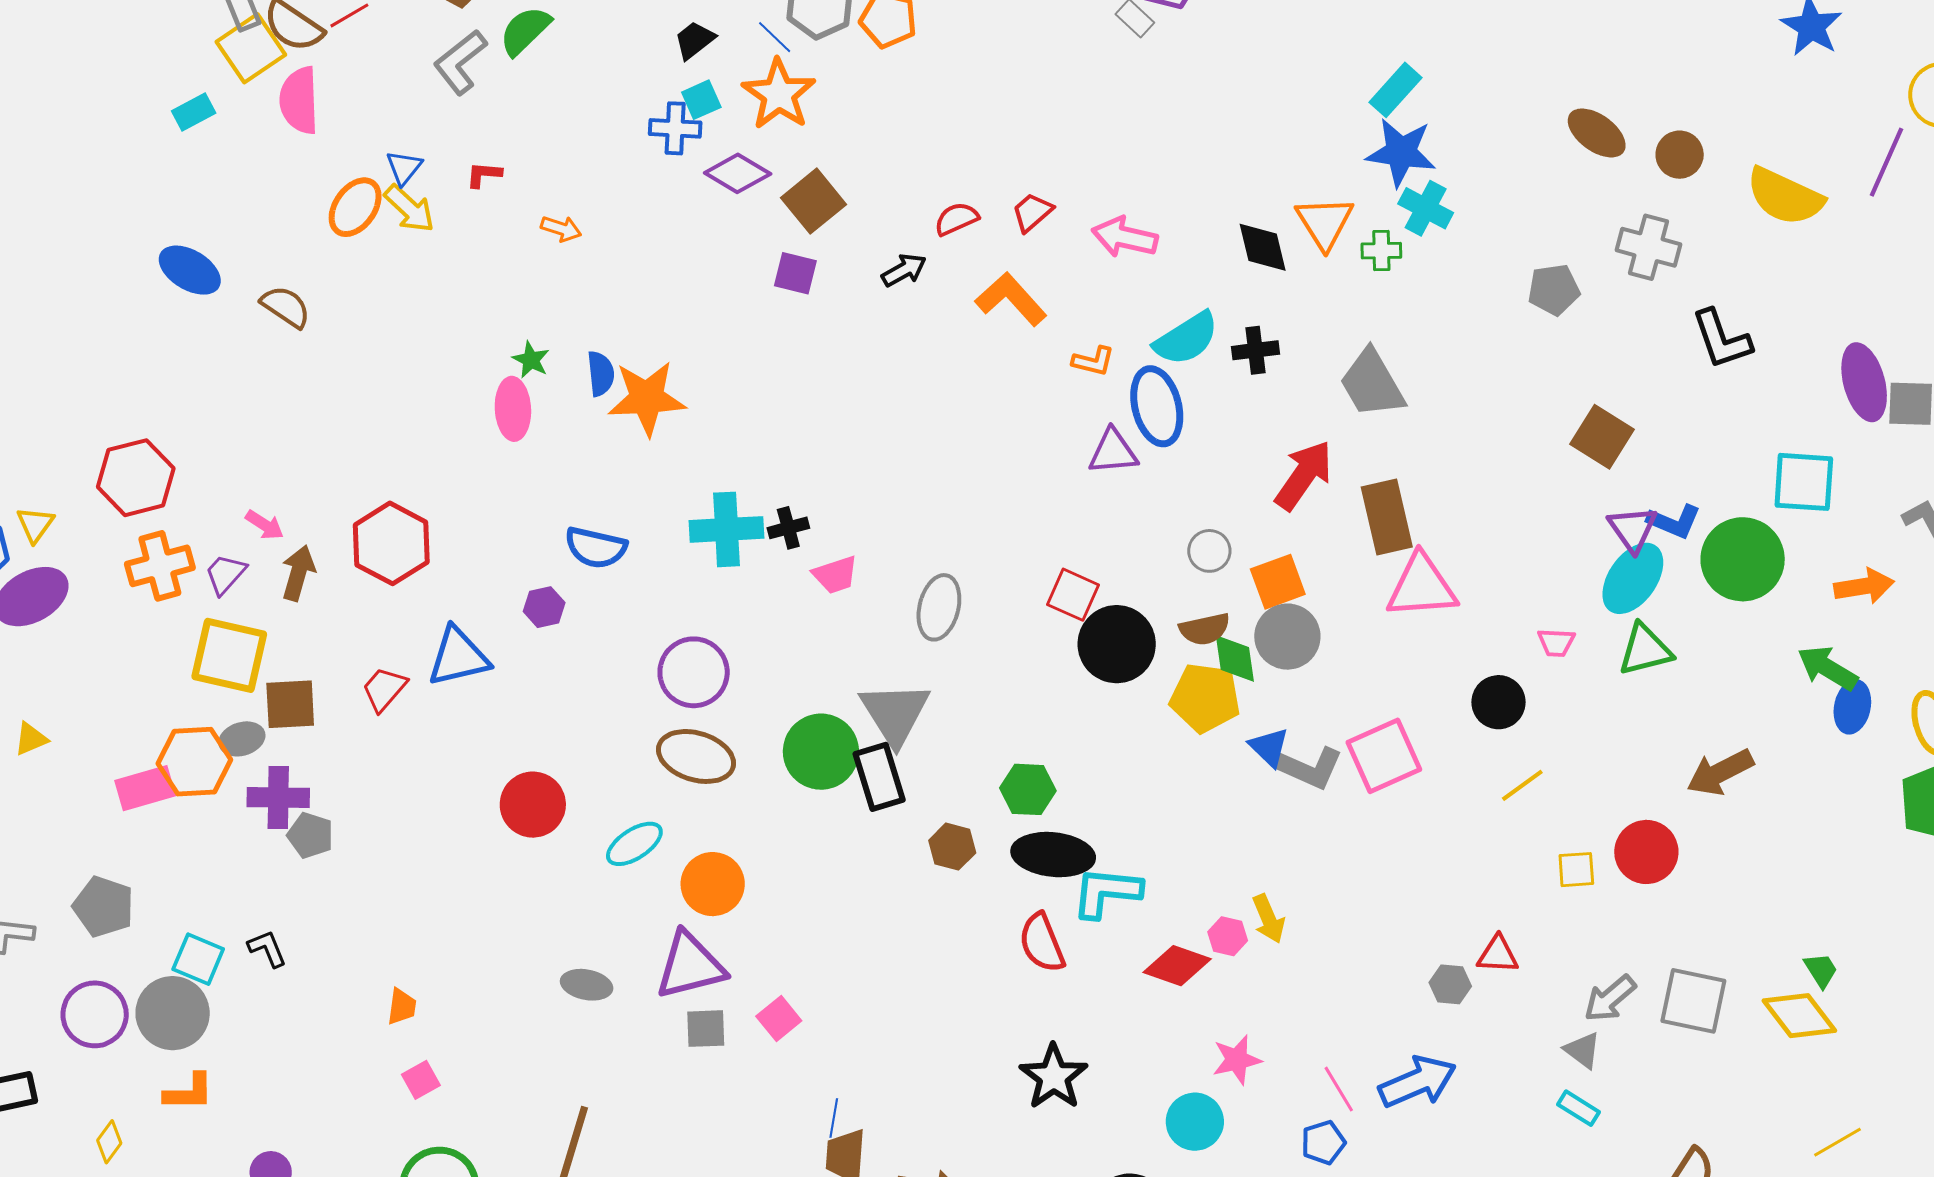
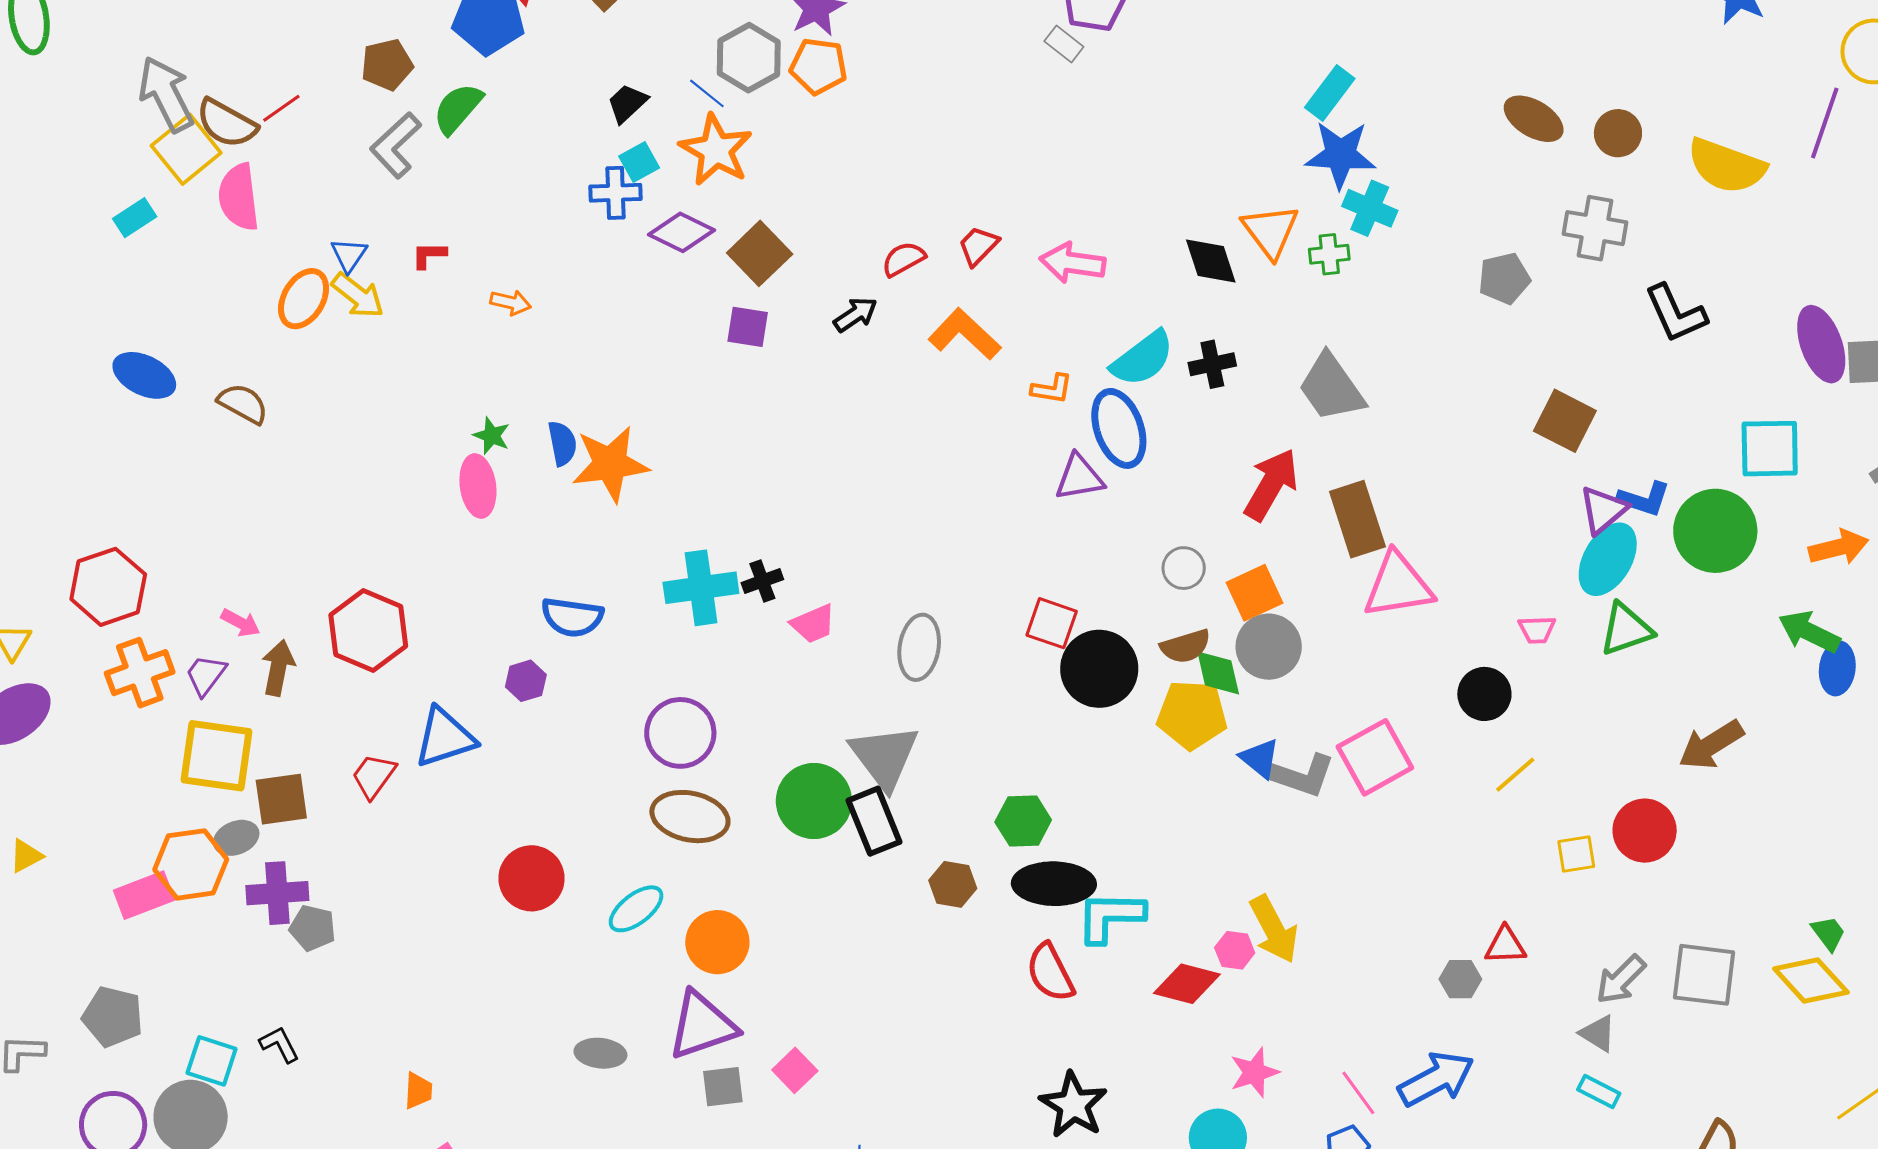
purple triangle: (1633, 529) -> (1603, 510), turned 30
yellow arrow: (1268, 919) -> (1274, 929), size x1.4

